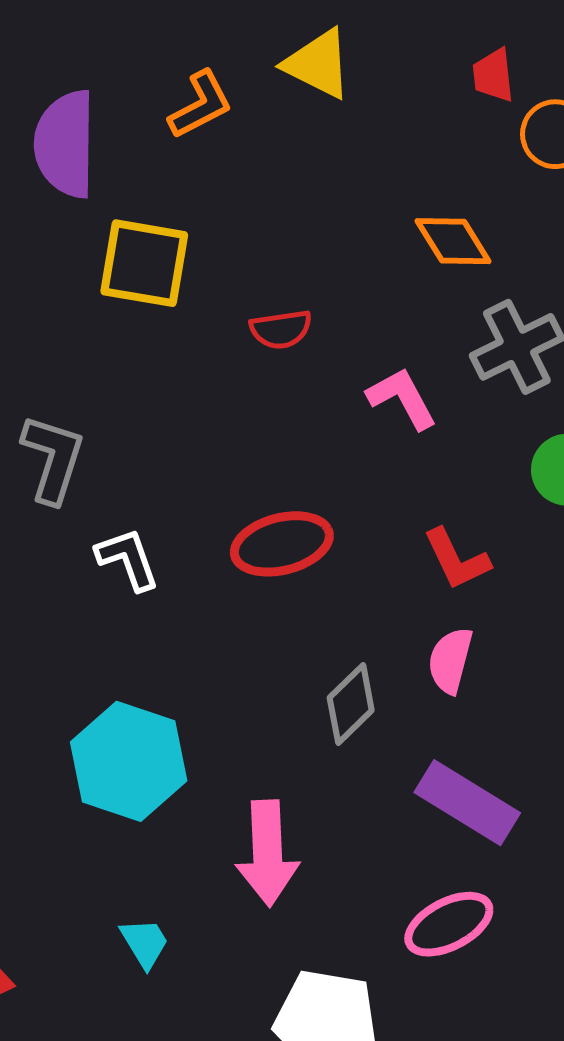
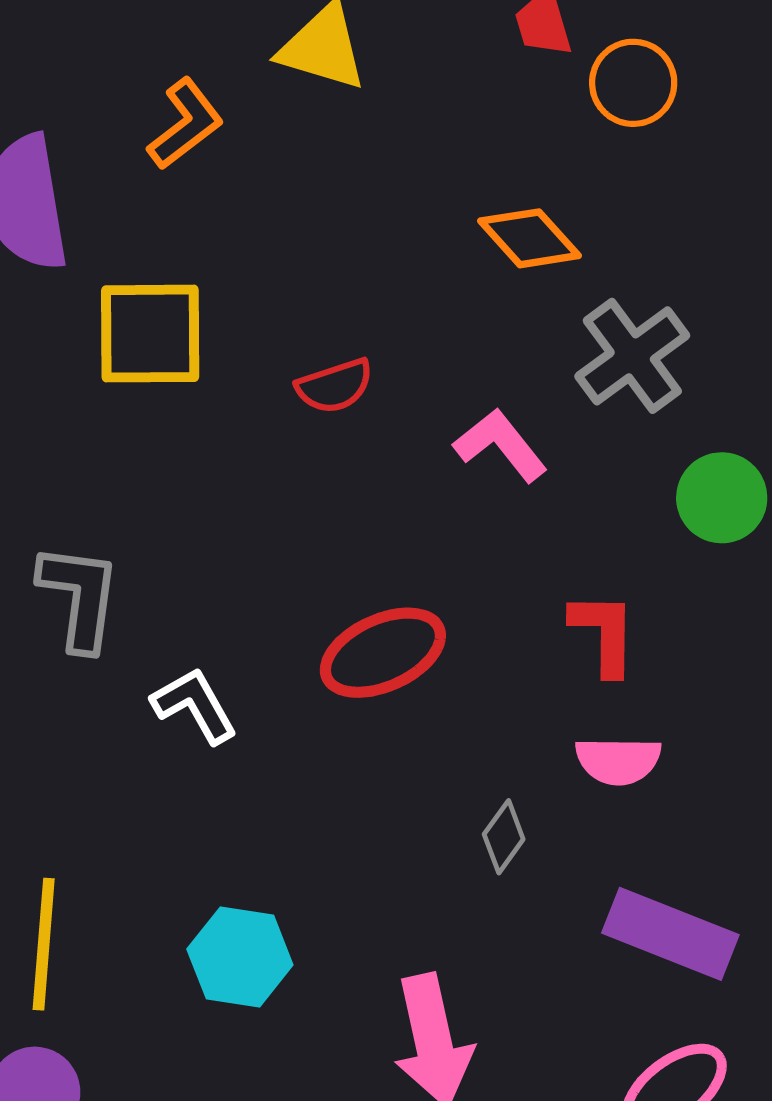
red L-shape: (457, 559) -> (604, 633), turned -144
pink semicircle: (450, 660) -> (618, 761), turned -94
gray diamond: (351, 704) -> (504, 837), size x0.7
cyan hexagon: (129, 761) -> (240, 957), size x0.7

